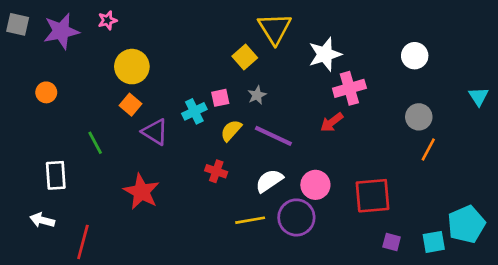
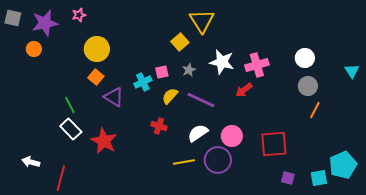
white star: (325, 54) -> (222, 62), moved, turned 30
white circle: (415, 56) -> (305, 58), moved
orange circle: (46, 92) -> (34, 49), moved
white rectangle: (56, 175) -> (71, 129), moved, turned -40

